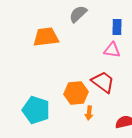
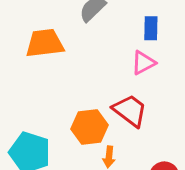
pink triangle: (112, 50) -> (143, 63), turned -36

